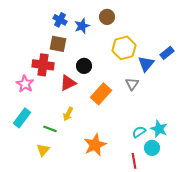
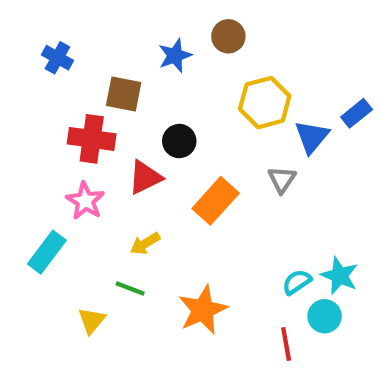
blue cross: (60, 20) -> (57, 58), moved
pink star: (25, 84) -> (85, 201), moved
yellow arrow: (68, 114) -> (145, 244), turned 32
green line: (50, 129) -> (130, 288), moved

